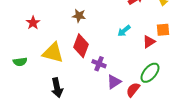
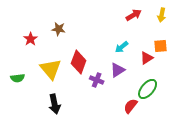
brown star: (79, 16) -> (59, 29), moved
yellow triangle: (53, 53) -> (51, 69), turned 35
purple triangle: (114, 82) -> (118, 70), moved

